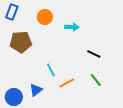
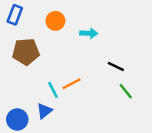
cyan line: (51, 70) -> (53, 90), moved
green line: (96, 80) -> (126, 91), moved
orange line: (67, 83) -> (71, 84), moved

